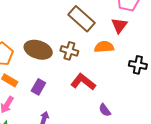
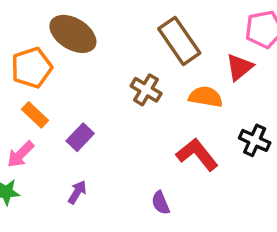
brown ellipse: (38, 50) -> (73, 34), moved
red L-shape: (83, 82) -> (197, 154), moved
purple semicircle: (105, 110) -> (161, 203), moved

